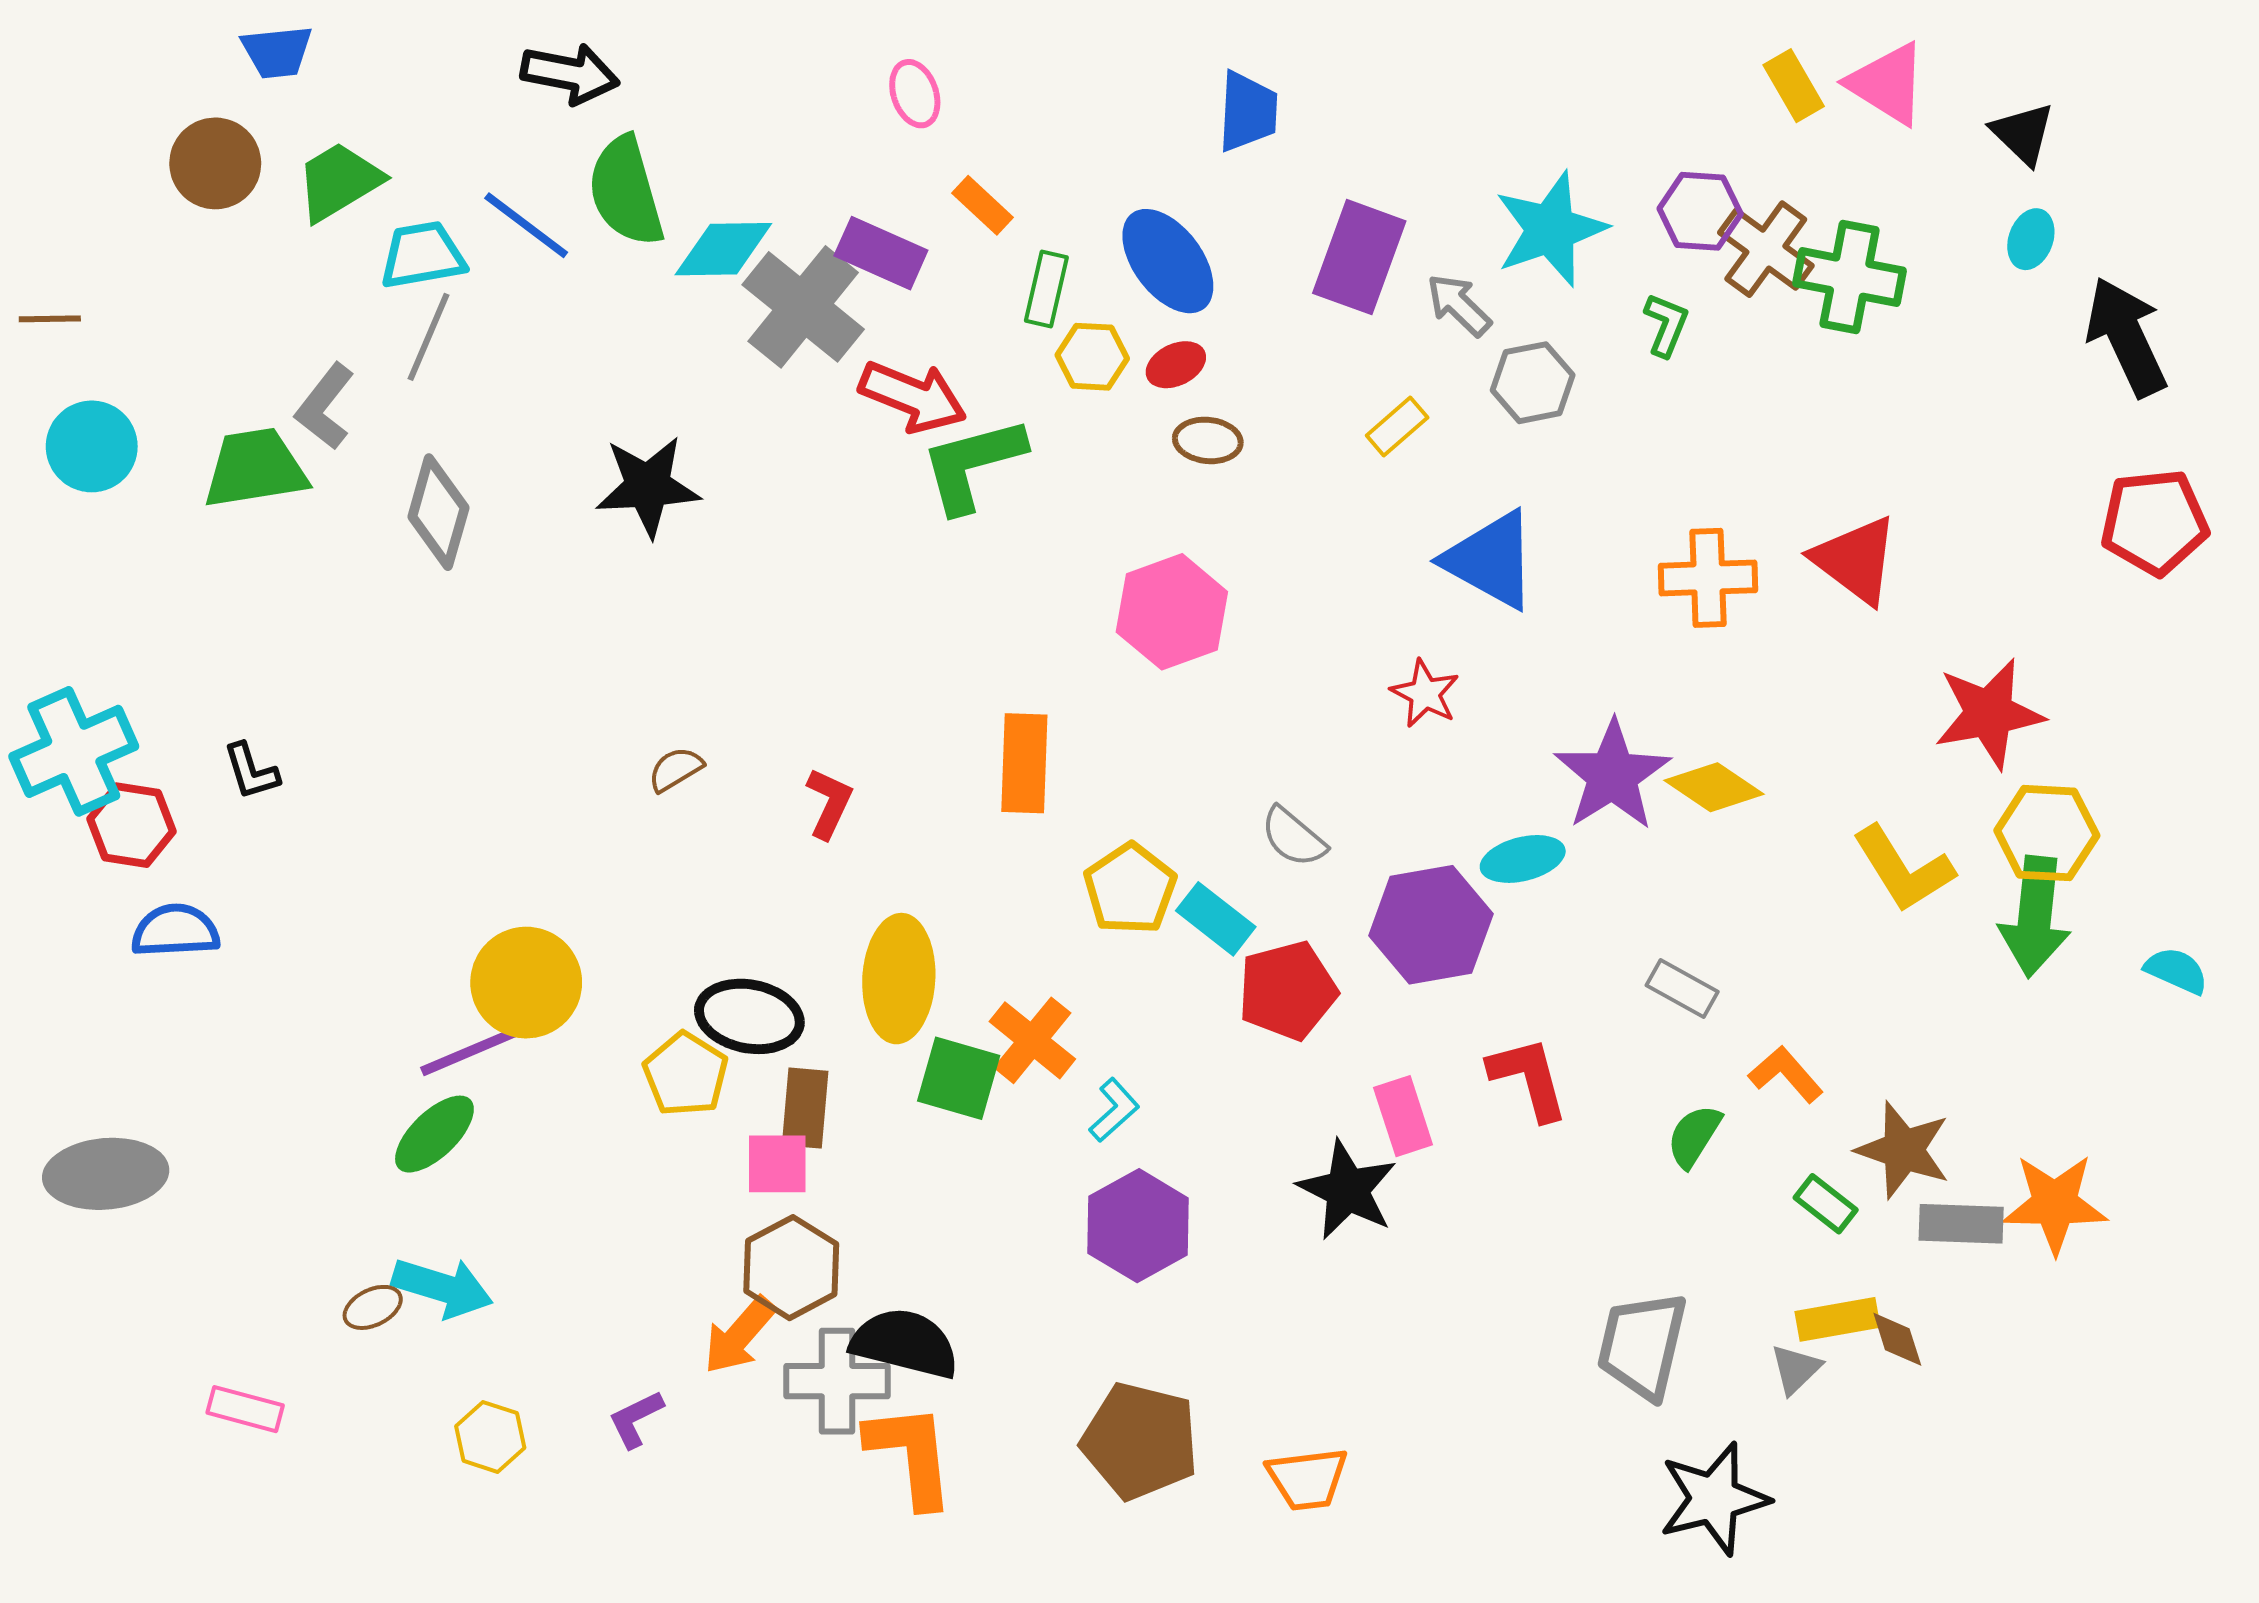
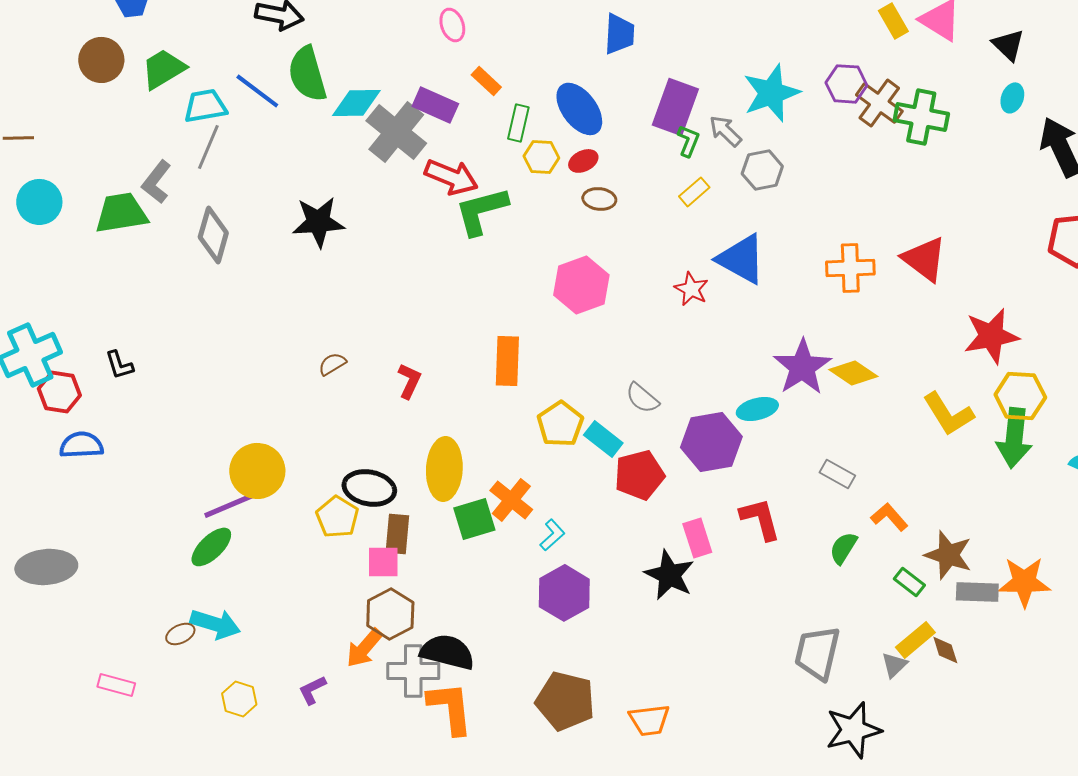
green L-shape: (1666, 325) -> (688, 141), moved
red star: (1425, 694) -> (691, 289), moved
green square: (959, 1078) -> (474, 519), turned -33
yellow rectangle: (1838, 1319) -> (915, 640), turned -30

